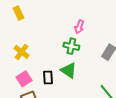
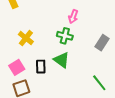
yellow cross: (22, 52) -> (26, 38), moved

